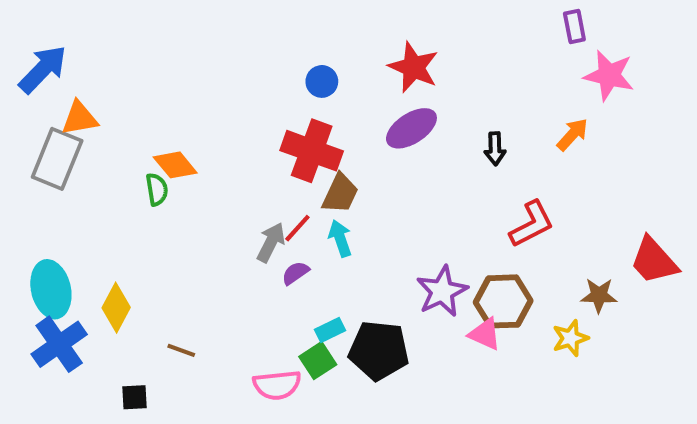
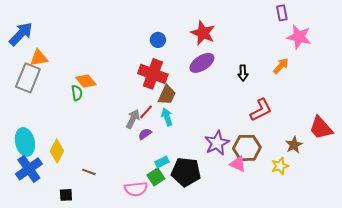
brown star: (599, 295) -> (294, 145), turned -30

